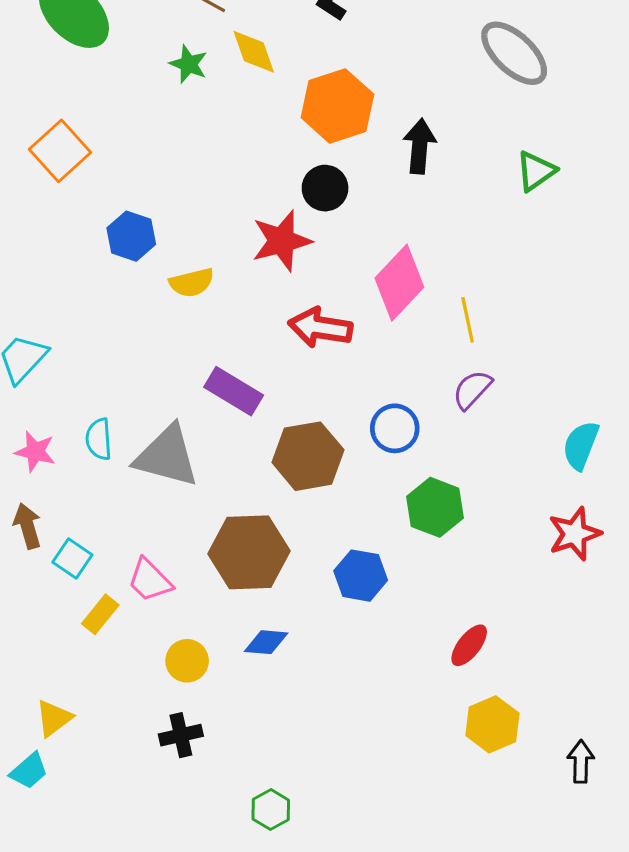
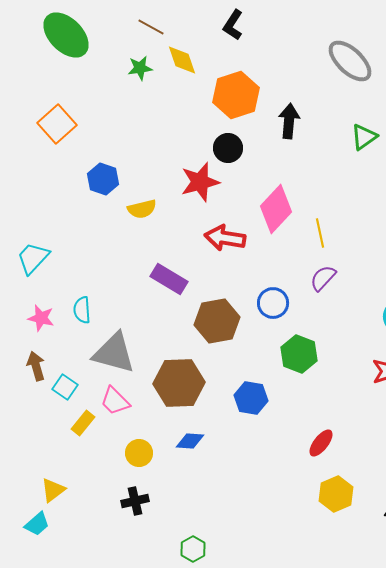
green star: (189, 64) -> (140, 68), turned -30
gray triangle: (167, 456) -> (114, 353), moved

